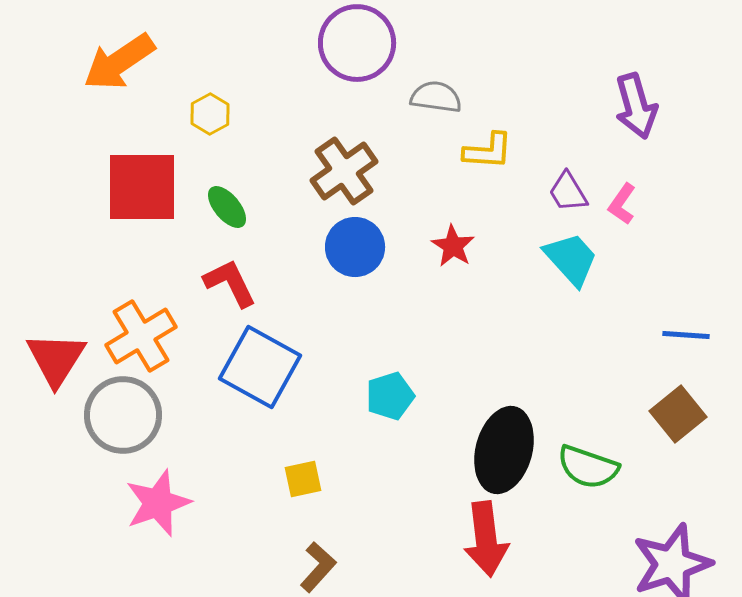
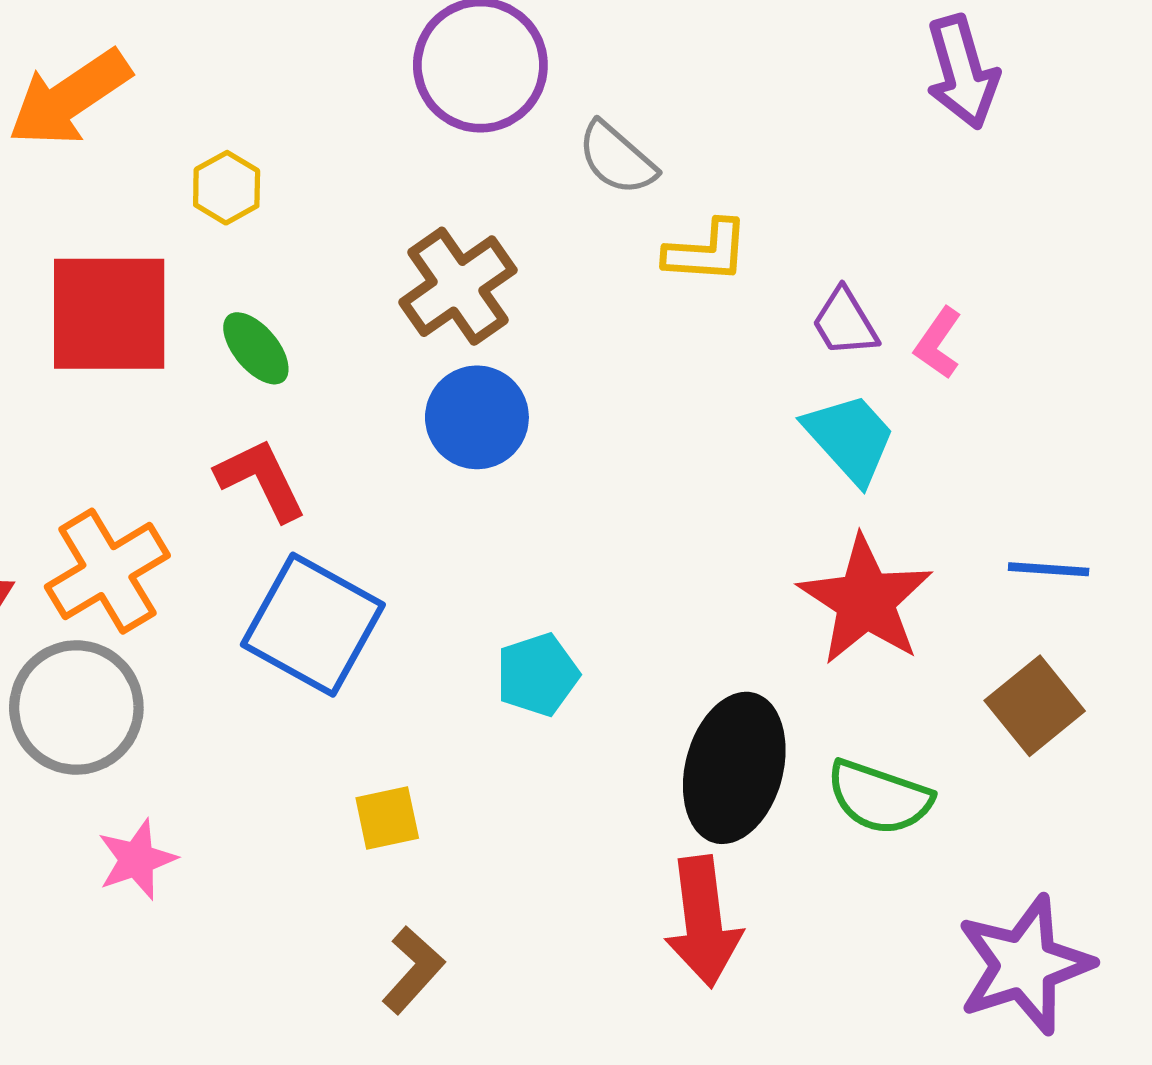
gray semicircle: (436, 97) -> (617, 158), turned -147
purple arrow: (636, 106) -> (962, 72), moved
red star: (453, 246) -> (865, 600), moved, size x1.8
pink star: (158, 503) -> (137, 859), size x0.7

